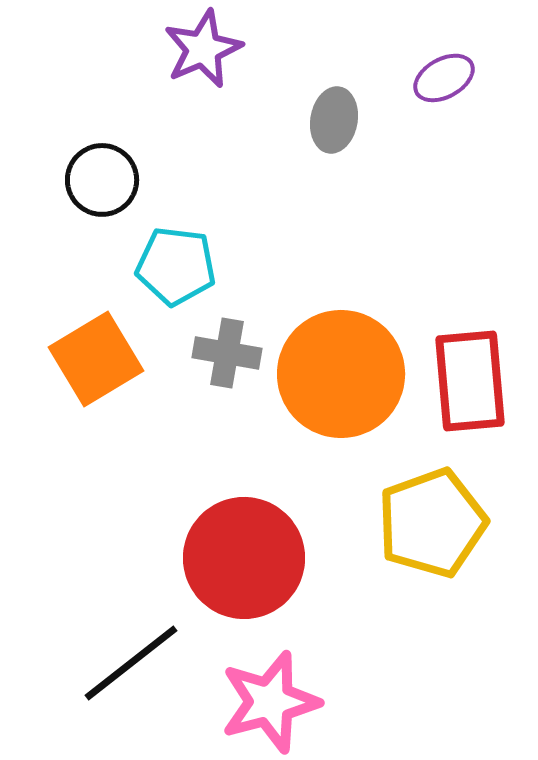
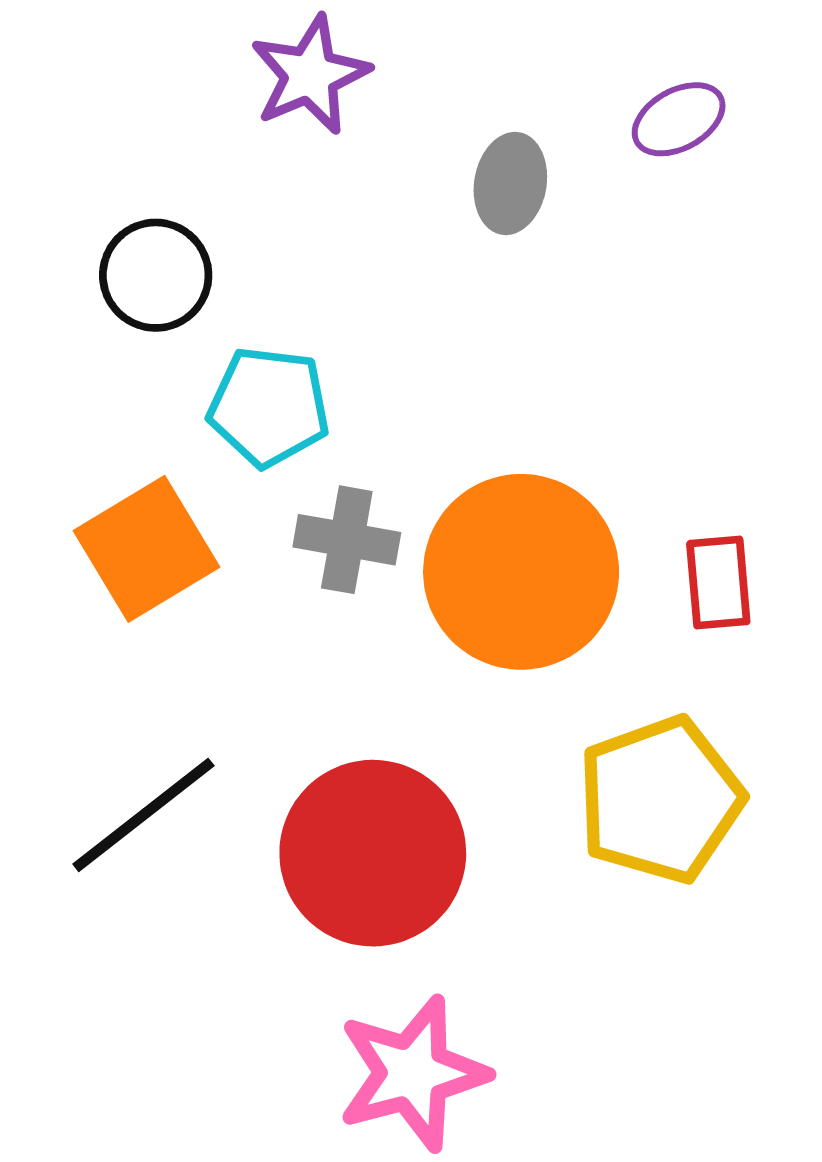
red rectangle: (470, 381) -> (718, 583), size x0.6
black line: (131, 663) -> (143, 815), moved

